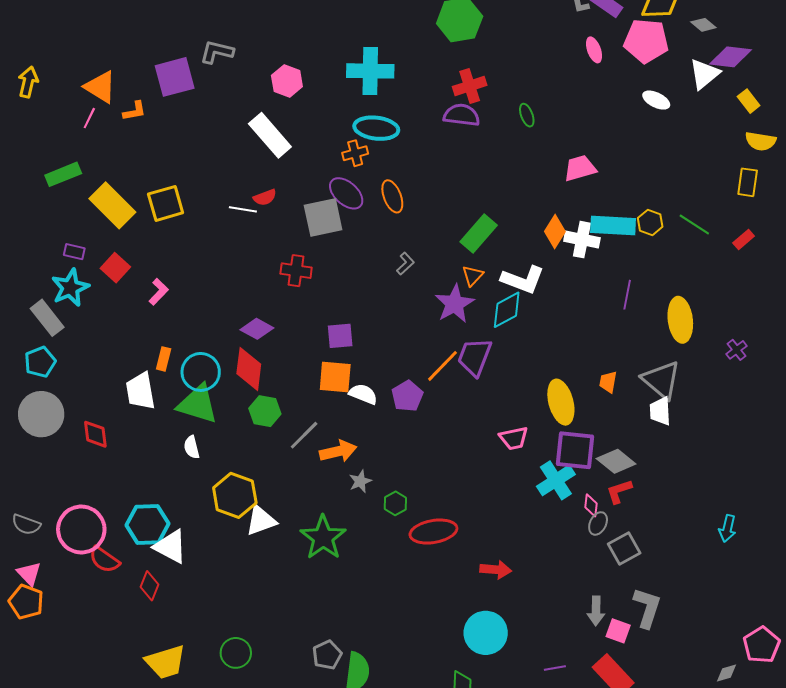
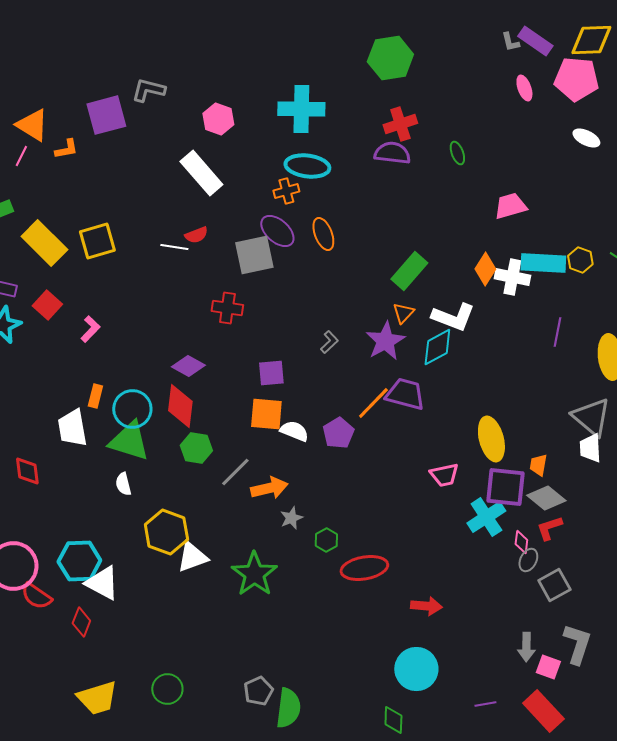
gray L-shape: (405, 264) -> (329, 342), moved
purple trapezoid: (475, 357) -> (405, 394), turned 84
orange trapezoid: (608, 382) -> (538, 465), moved

